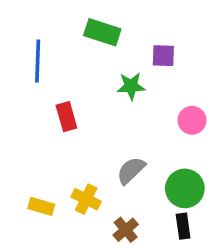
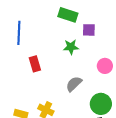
green rectangle: (102, 32) -> (68, 15), moved
gray semicircle: (131, 170) -> (74, 84), moved

